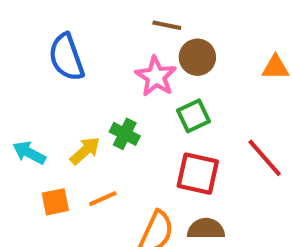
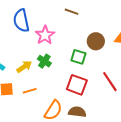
brown circle: (197, 57) -> (96, 41), moved
pink star: (156, 76) -> (45, 35), moved
green square: (193, 116) -> (78, 57), turned 35

